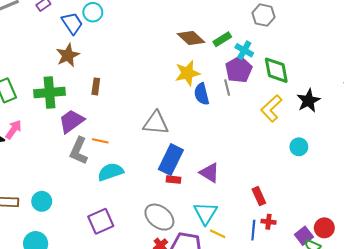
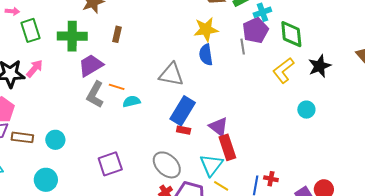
cyan cross: (244, 50) -> (262, 12), turned 36
blue semicircle: (202, 94) -> (206, 55), moved
cyan semicircle: (111, 172) -> (131, 101), moved, size x0.7
red rectangle: (259, 196) -> (227, 147), moved, size x1.4

